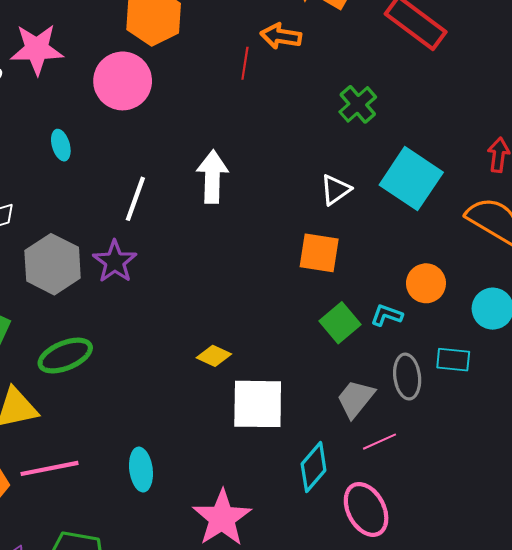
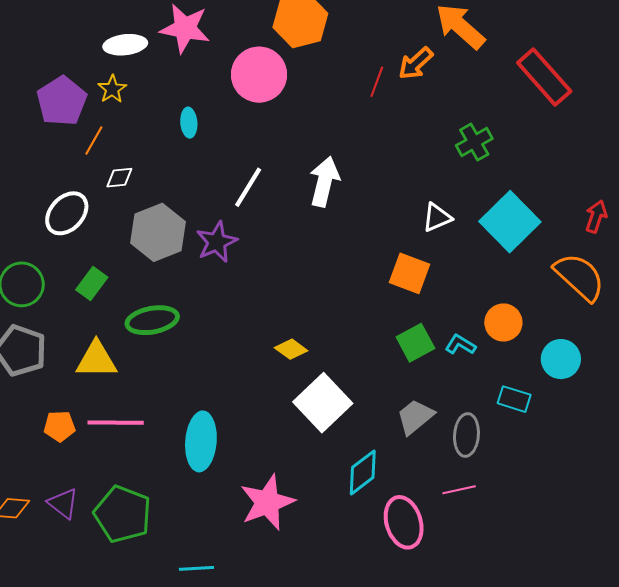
orange arrow: (281, 36) -> (416, 63), turned -63
gray ellipse: (407, 377) -> (466, 435), moved
white square: (258, 404) -> (323, 403), turned 34
pink line: (379, 442) -> (459, 490), moved
cyan ellipse: (141, 470) -> (201, 441), size x1.4

